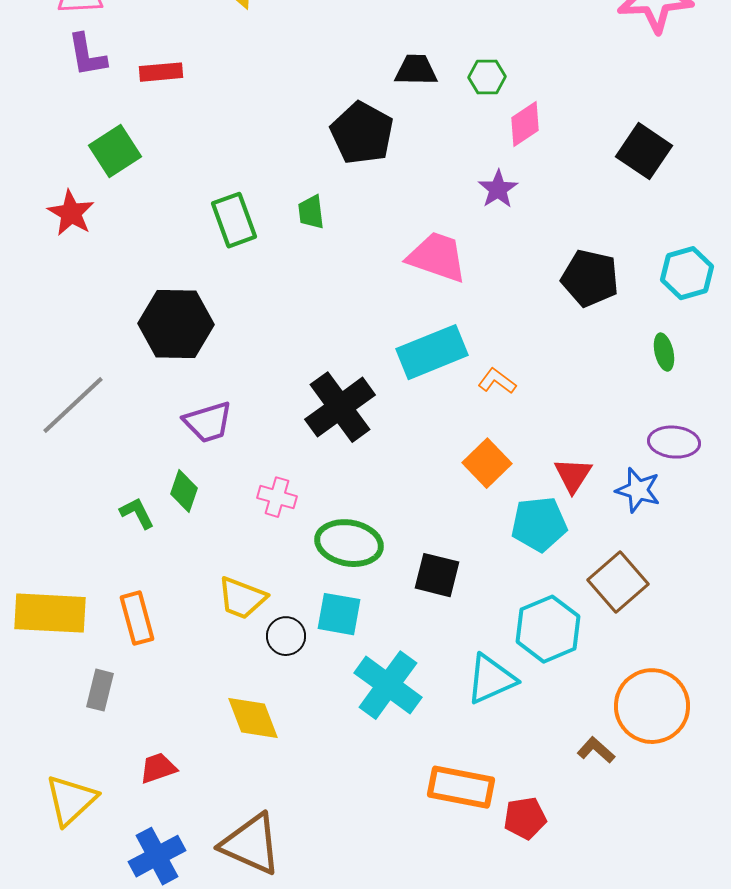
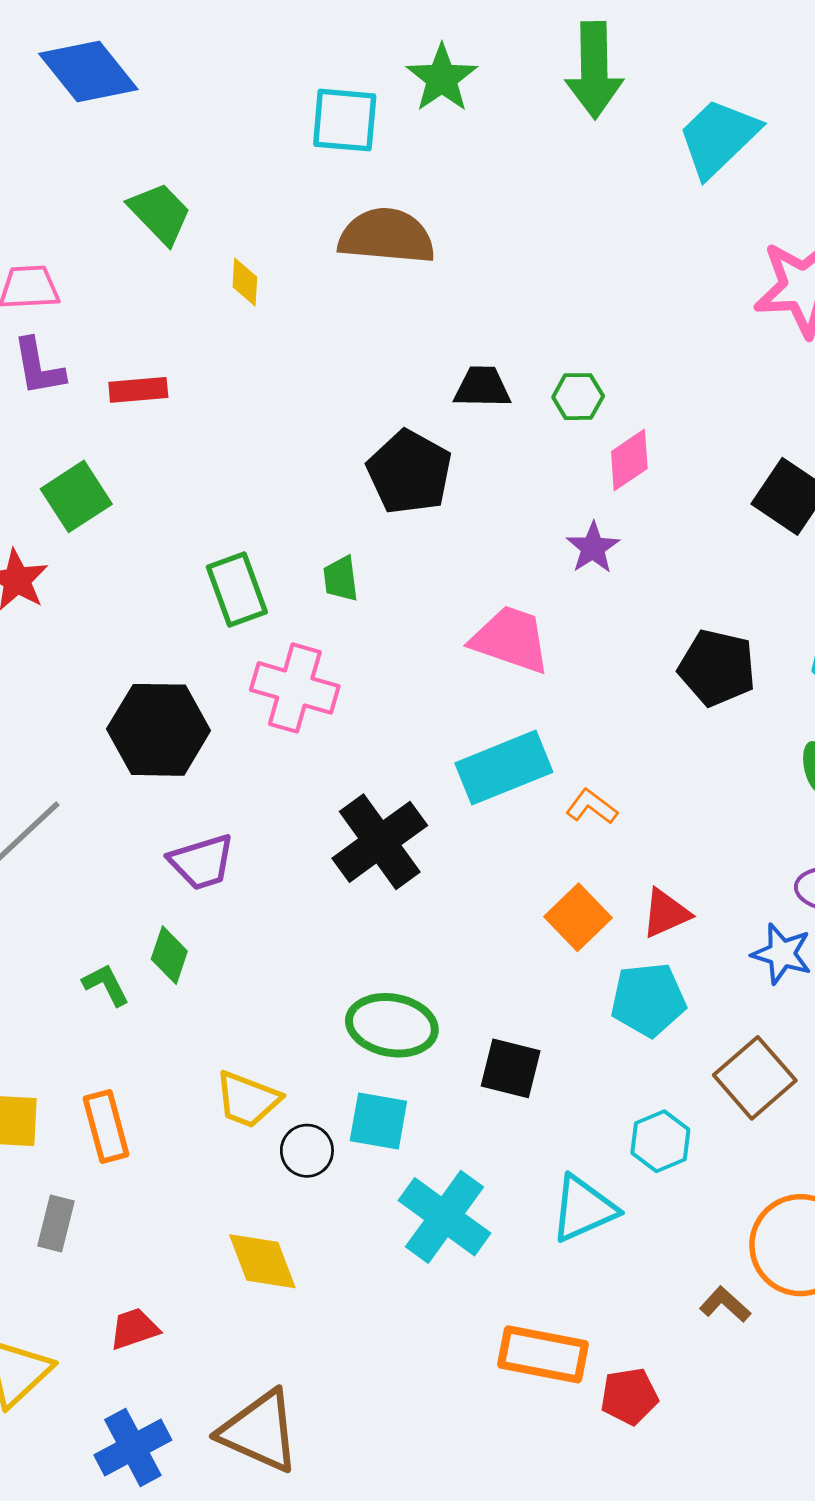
red triangle: (573, 475) -> (666, 913), moved, turned 33
pink cross: (277, 497) -> (295, 688), moved, size x1.6
cyan hexagon: (548, 629) -> (660, 1141), size x0.7

